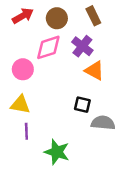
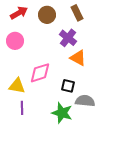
pink diamond: (48, 47) -> (40, 73), moved
pink circle: (23, 69) -> (15, 41), moved
green star: (57, 152) -> (62, 113), moved

